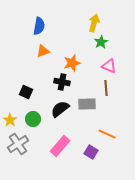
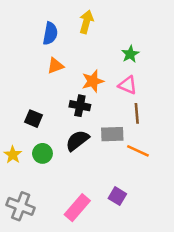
yellow arrow: (94, 23) -> (86, 22), moved
pink triangle: (109, 66) -> (128, 85), moved
orange line: (107, 134) -> (138, 151), moved
gray cross: (18, 144) -> (21, 206), moved, turned -35
pink rectangle: (60, 146) -> (77, 208), moved

